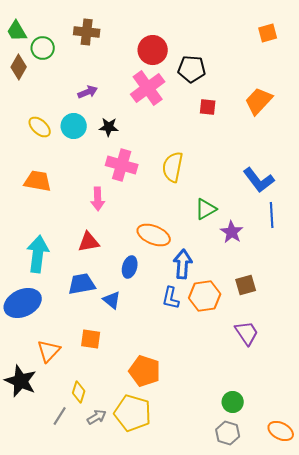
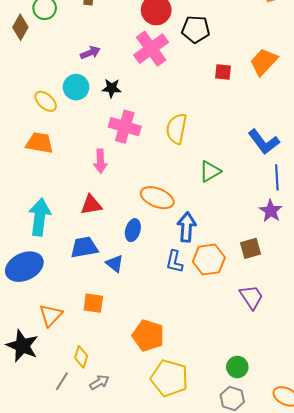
red square: (208, 107) -> (223, 72), moved
yellow ellipse: (40, 127) -> (46, 101), moved
purple star: (232, 232) -> (271, 211), moved
yellow pentagon: (133, 413) -> (169, 378), moved

